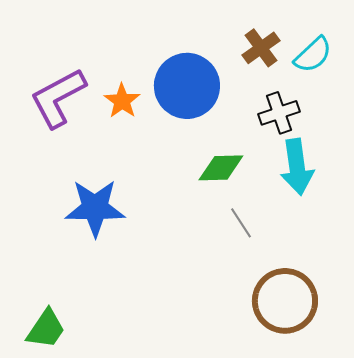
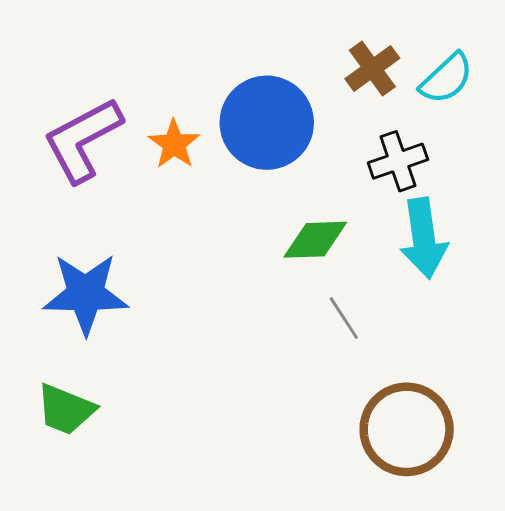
blue star: (95, 208) -> (86, 294), moved
green trapezoid: (46, 329) -> (66, 409), moved, turned 78

